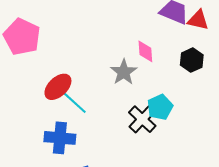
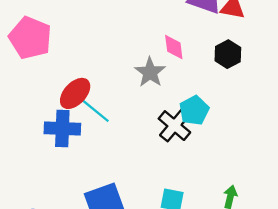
blue cross: (60, 138) -> (62, 128), moved

